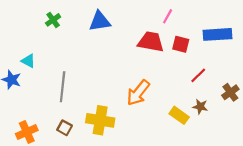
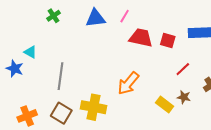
pink line: (168, 16) -> (125, 16), moved
brown square: (65, 128) -> (61, 113), size x1.5

